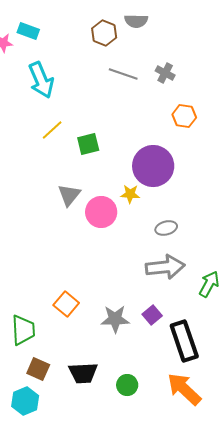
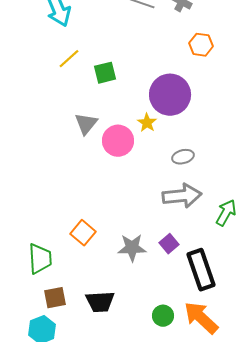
yellow star: (130, 194) -> (147, 123), turned 30
brown square: (38, 369) -> (55, 298), turned -35
green circle: (127, 385) -> (163, 316), moved

